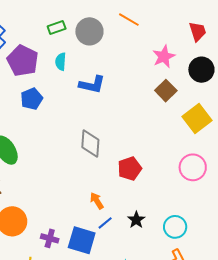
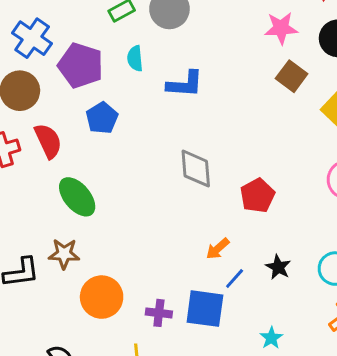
pink star: (164, 57) -> (281, 28), turned 30
orange arrow: (97, 201) -> (218, 249), turned -90

